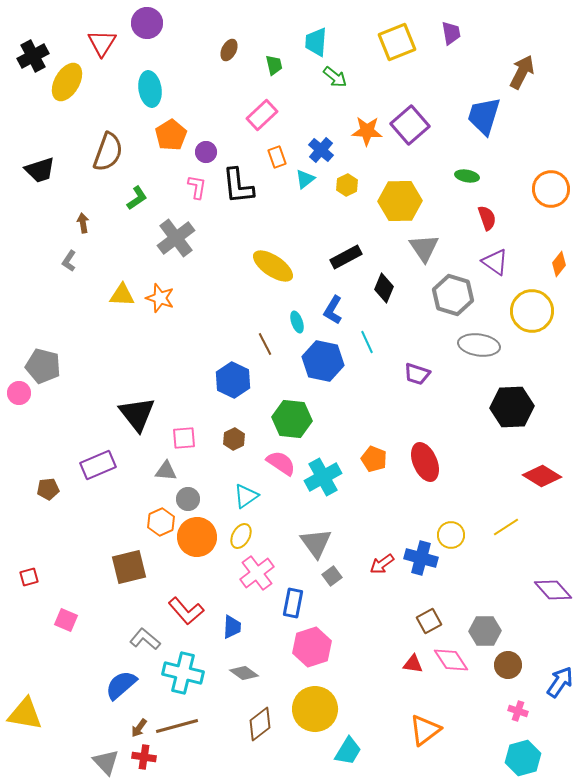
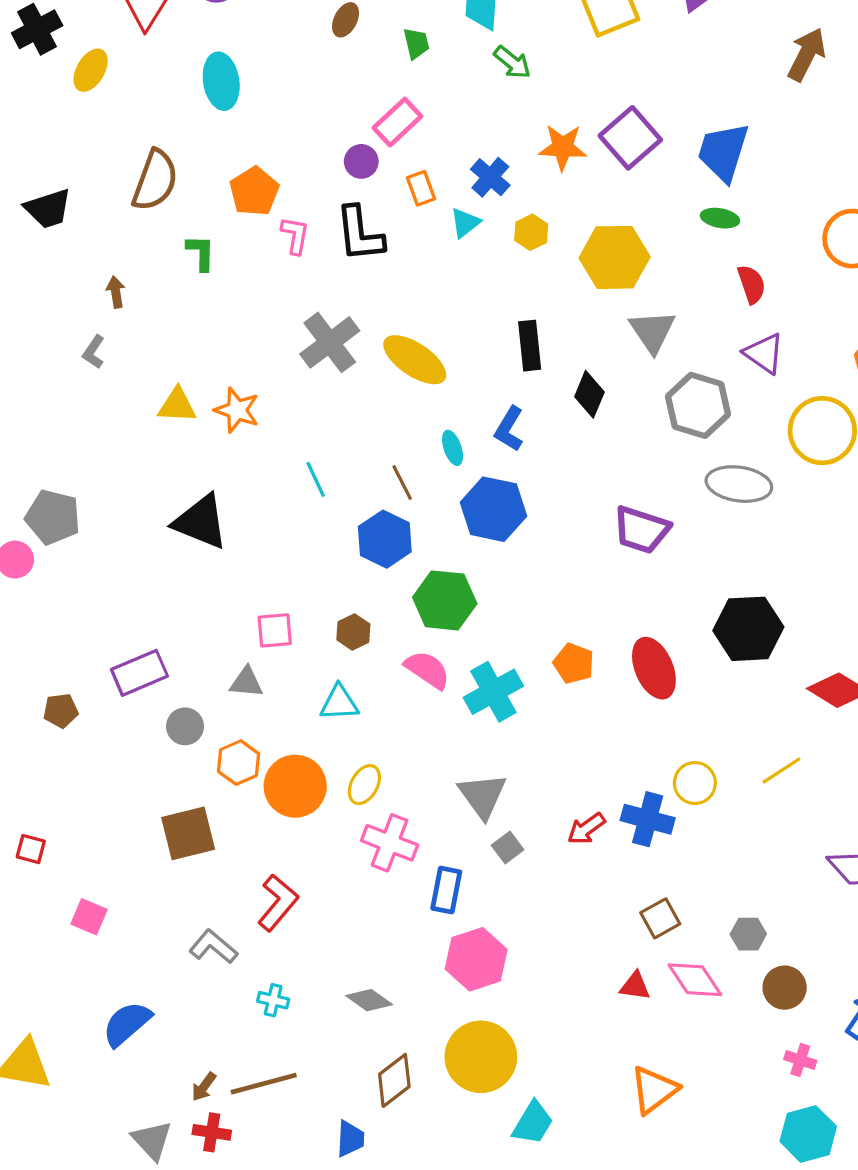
yellow ellipse: (67, 82) -> (91, 70), size x0.7
blue trapezoid: (484, 116) -> (723, 152), moved
orange pentagon: (171, 135) -> (254, 191), moved
purple circle: (206, 152) -> (361, 161), moved
green L-shape: (137, 198) -> (201, 253), turned -55
gray cross: (176, 238) -> (330, 342), moved
black rectangle: (346, 257) -> (530, 346), turned -68
cyan line: (367, 342) -> (316, 479), moved
purple trapezoid: (417, 374) -> (641, 530), size x1.4
blue hexagon: (233, 380) -> (385, 539), moved
black hexagon: (512, 407) -> (748, 629), moved
black triangle: (137, 414) -> (201, 522), moved, turned -30
cyan triangle: (246, 496) -> (339, 703), moved, turned 32
gray circle: (188, 499) -> (185, 726), moved
pink cross: (257, 573) -> (390, 843), turned -32
red square: (29, 577) -> (31, 849), turned 30
red L-shape: (186, 611) -> (278, 903), turned -99
blue trapezoid: (232, 627) -> (350, 1139), moved
gray hexagon: (485, 631) -> (748, 934), size x0.7
cyan cross: (183, 673) -> (273, 1000), size x0.5
blue semicircle: (121, 685) -> (127, 1024), moved

